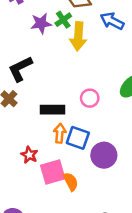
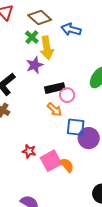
purple star: (41, 23) -> (35, 65), moved
black rectangle: (52, 110) -> (55, 88), moved
orange arrow: (60, 133) -> (54, 109), moved, turned 140
blue square: (78, 138) -> (76, 127), moved

